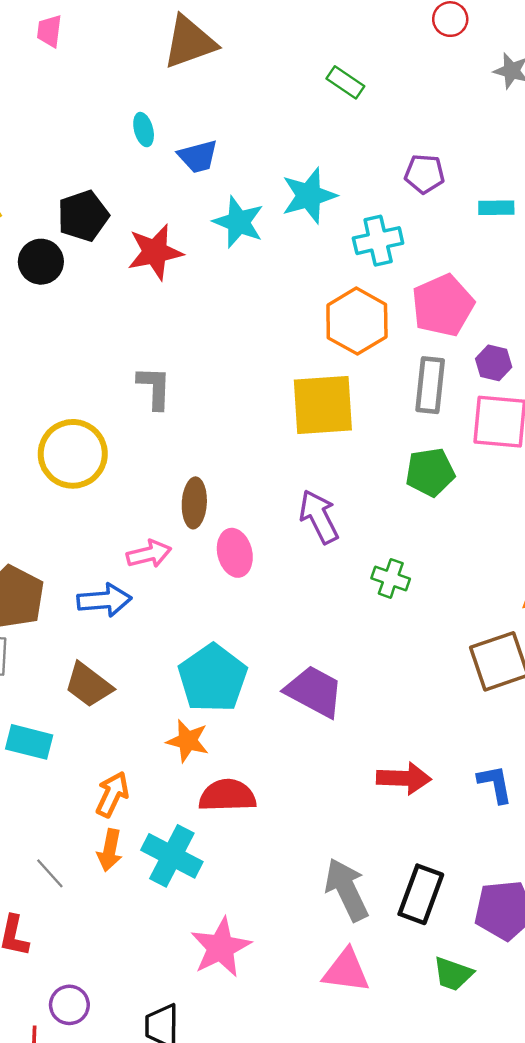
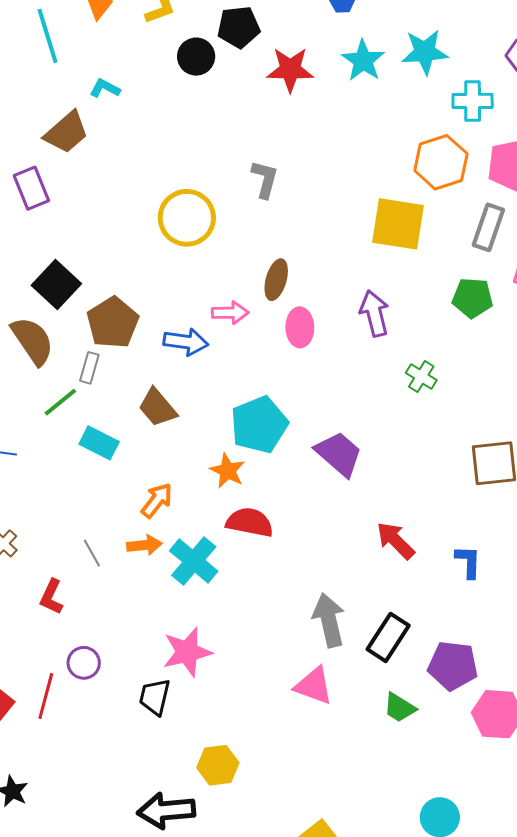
red arrow: (404, 778) -> (395, 541), turned -150
orange arrow: (110, 850) -> (144, 545), turned -120
pink star: (221, 947) -> (187, 652), moved

